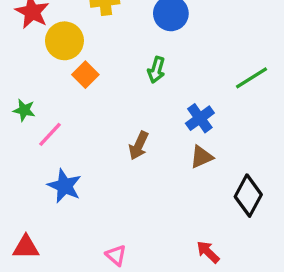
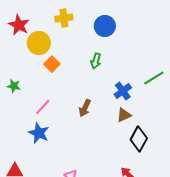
green line: (251, 78) -> (154, 78), moved
pink line: (50, 134) -> (43, 107), moved
black diamond: (248, 196) -> (139, 139), moved

